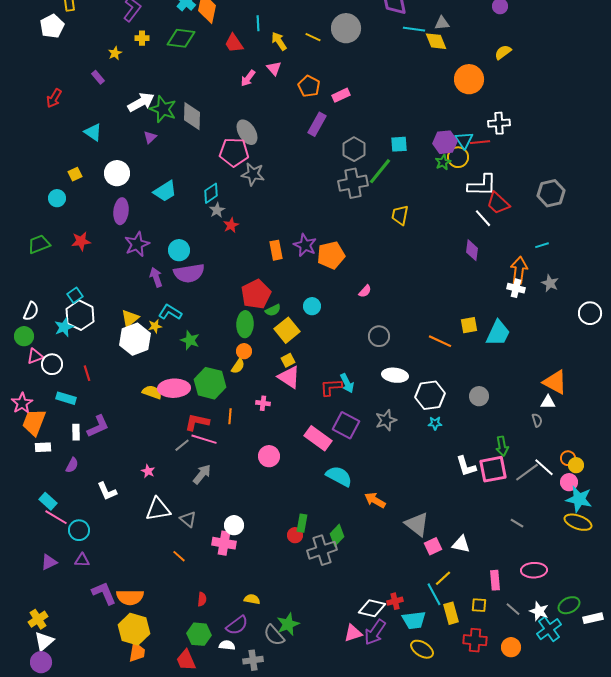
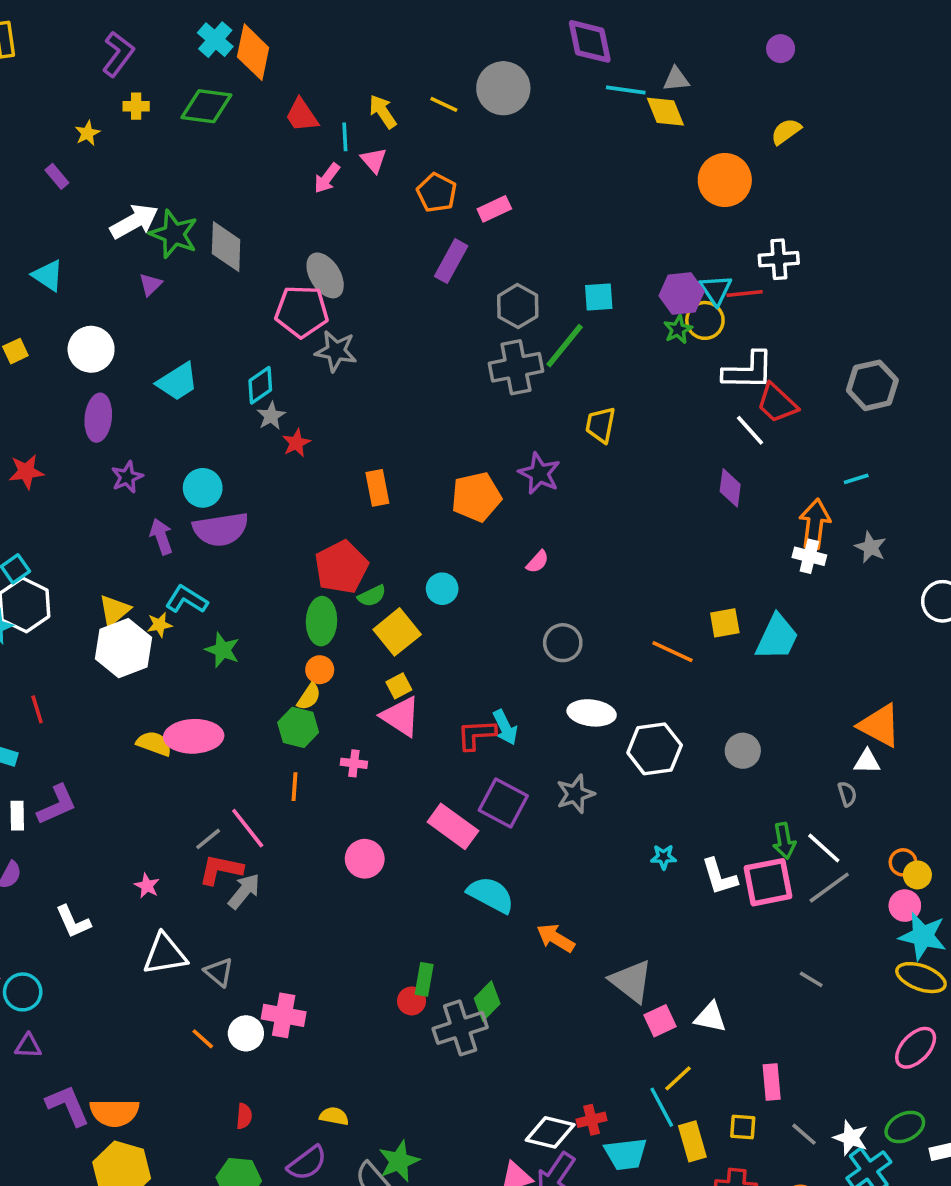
cyan line: (258, 23) -> (345, 137), moved
purple star: (137, 244) -> (127, 477), size x0.7
purple star: (305, 245) -> (539, 473), moved
green hexagon: (210, 383) -> (298, 727), moved, size x0.7
red L-shape: (197, 422) -> (221, 870), moved
cyan star: (435, 423) -> (664, 857), moved
pink line: (204, 439) -> (248, 828), turned 35
white line: (544, 467) -> (824, 848), moved
white circle: (234, 525) -> (246, 1033), moved
pink ellipse: (534, 570) -> (916, 1048), moved, turned -45

